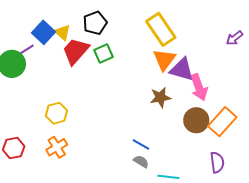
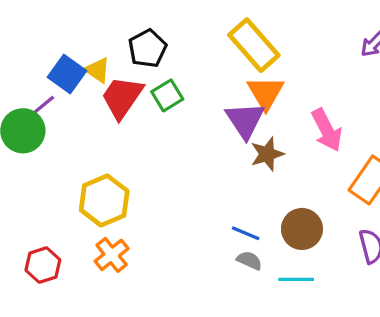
purple triangle: (182, 69) -> (245, 120), moved, turned 48
yellow hexagon: (56, 113) -> (104, 201), size x1.4
brown circle: (196, 120) -> (302, 229), moved

